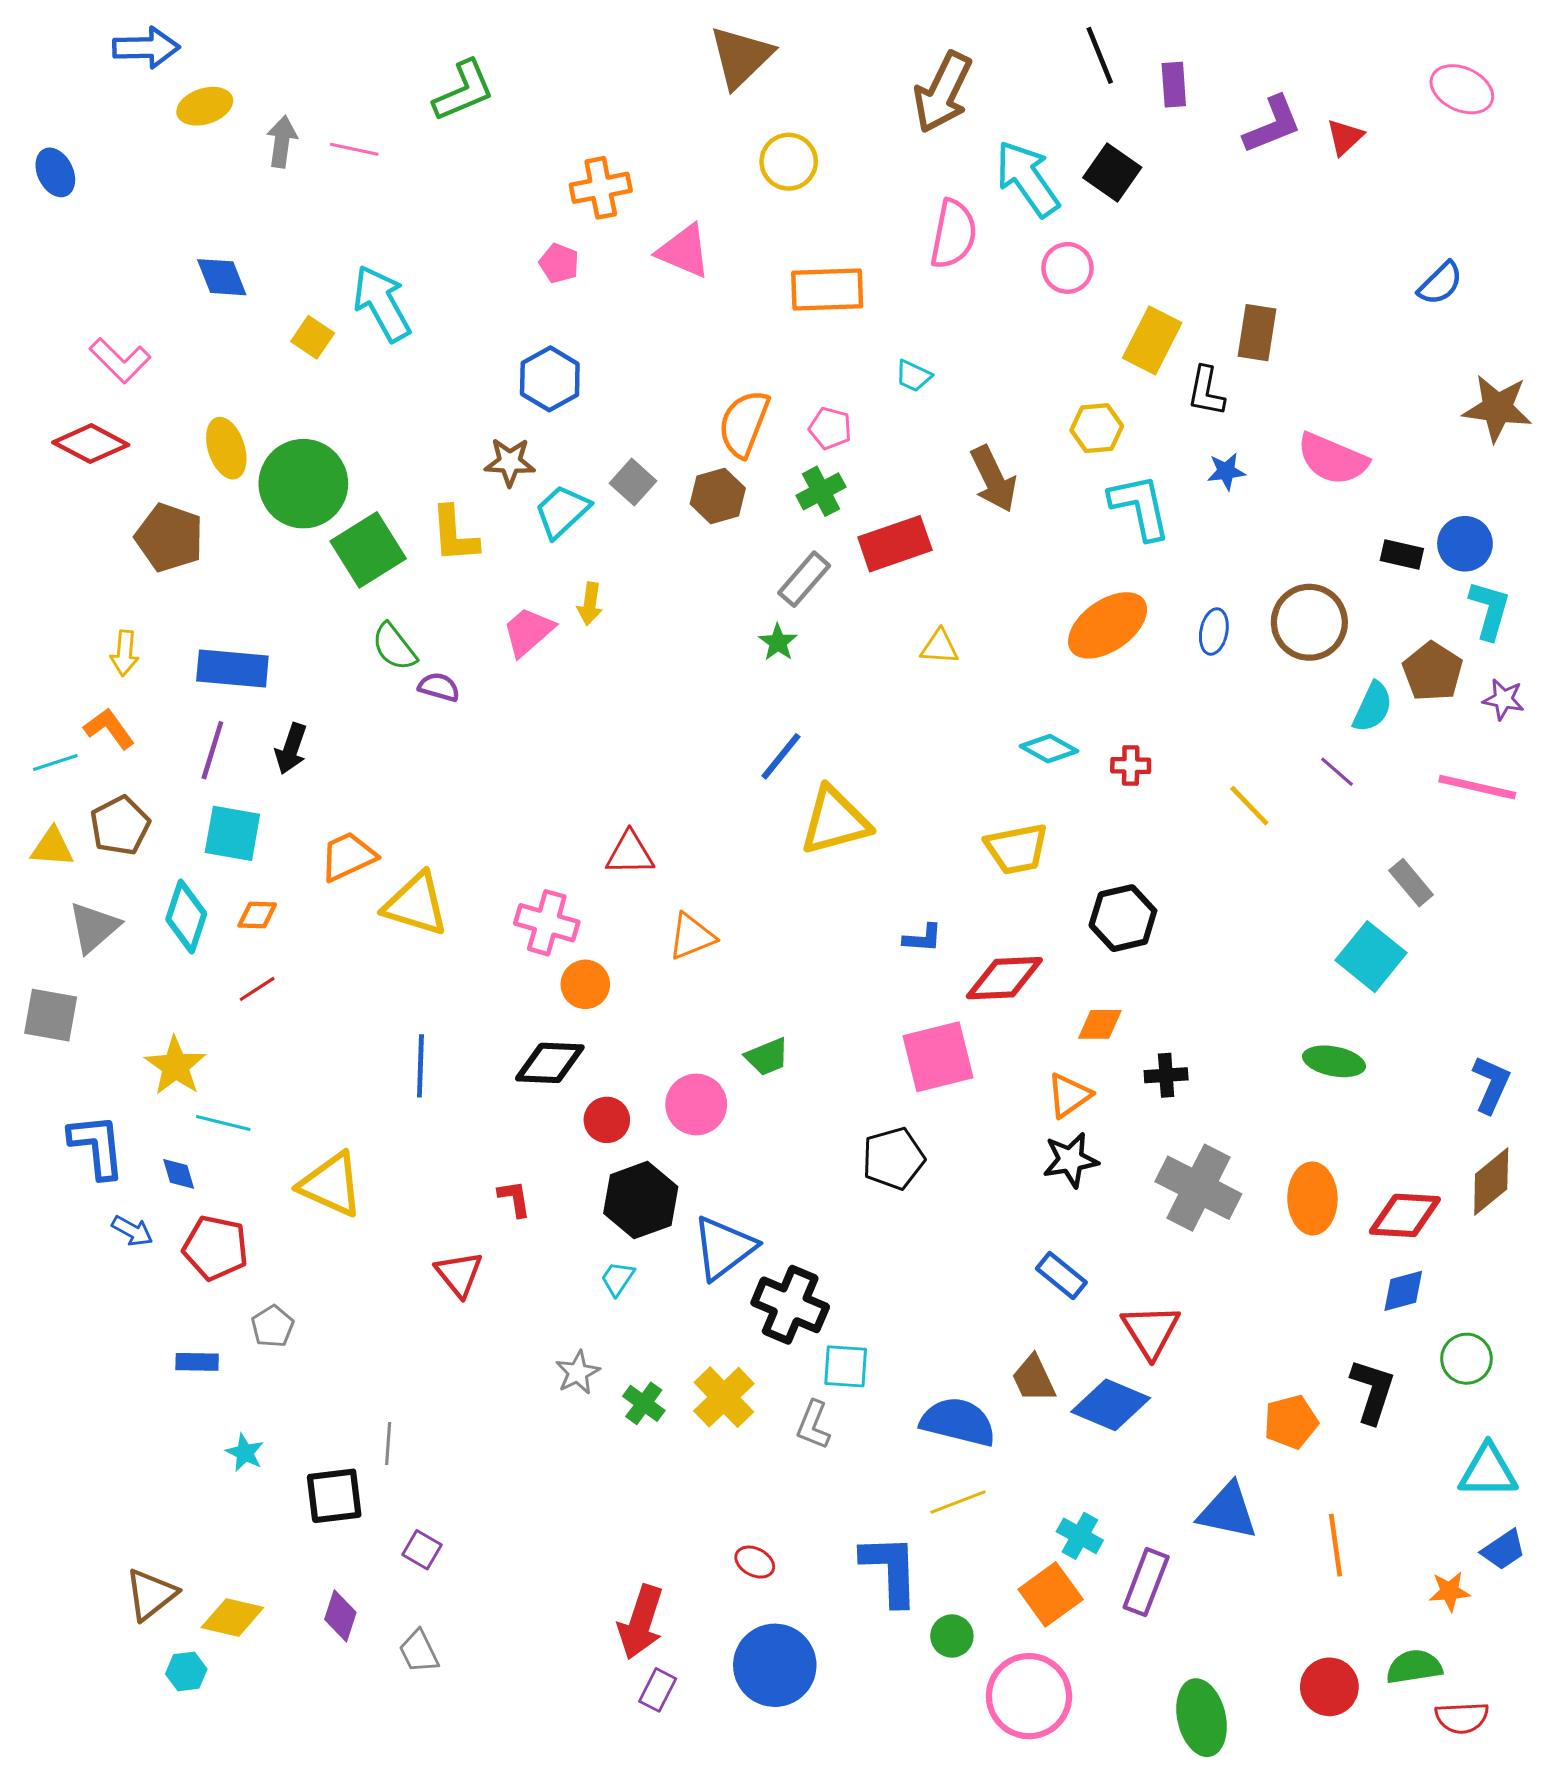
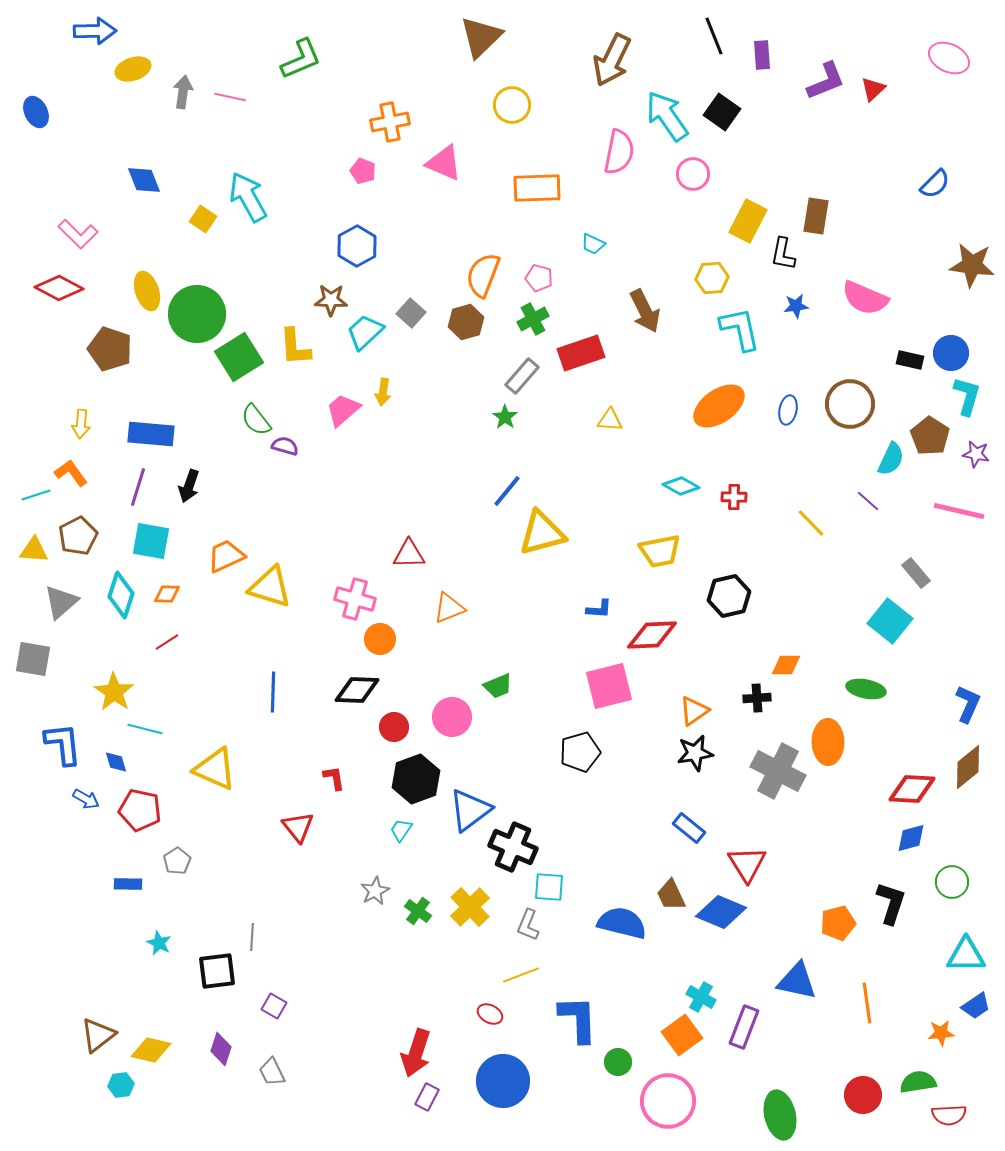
orange diamond: (1100, 1024) -> (786, 665), moved
orange ellipse: (1312, 1198) -> (828, 742), moved
yellow line: (958, 1502) -> (521, 975), moved

